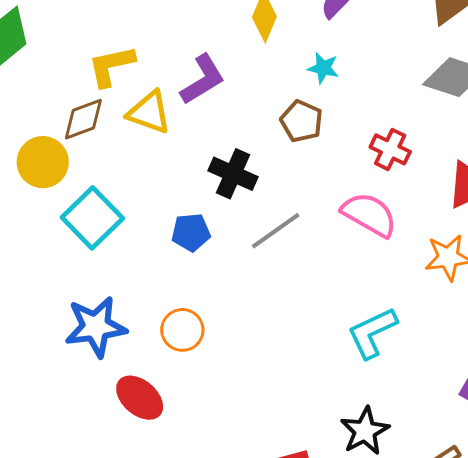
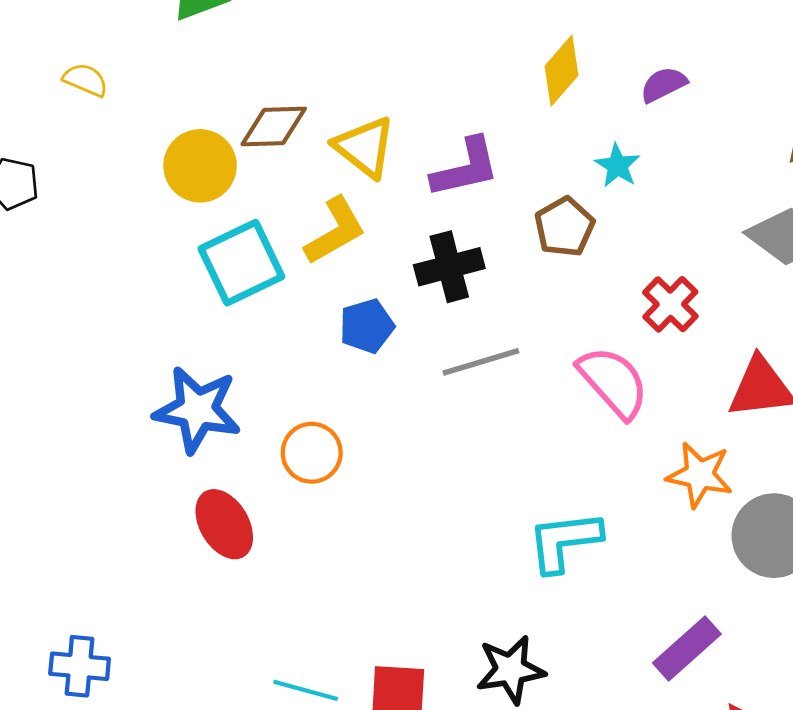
yellow L-shape: (111, 66) -> (335, 231), moved, turned 144
purple L-shape: (203, 79) -> (466, 168), moved
black cross: (233, 174) -> (449, 267), turned 33
blue pentagon: (191, 232) -> (367, 326), turned -30

